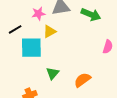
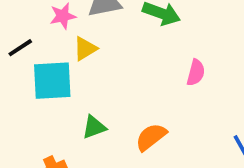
green triangle: (52, 73) -> (94, 127), turned 32

